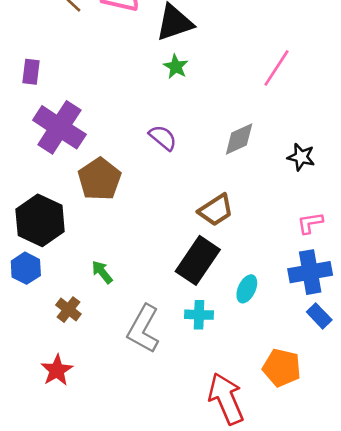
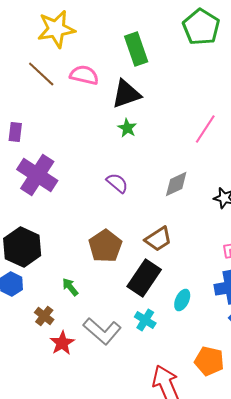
brown pentagon: (99, 179) -> (105, 246), moved
cyan cross: (199, 315) -> (145, 320), turned 30
gray L-shape: (143, 329) -> (102, 331), turned -78
red star: (57, 370) -> (62, 343), moved

